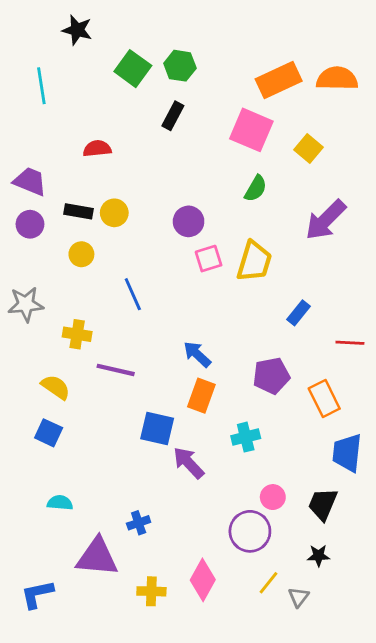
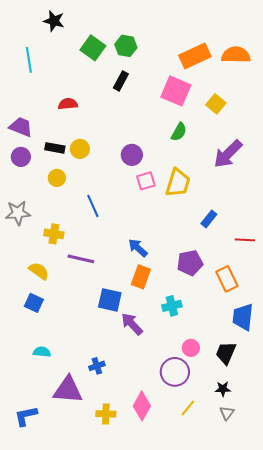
gray triangle: (299, 597) -> (227, 413), moved

